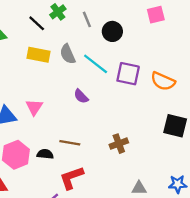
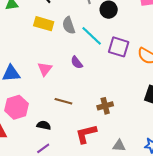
pink triangle: (34, 107) -> (45, 69), moved
black semicircle: (45, 154) -> (44, 125), moved
red L-shape: (72, 178) -> (86, 134), moved

